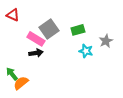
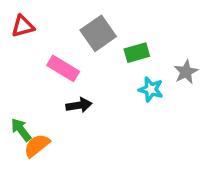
red triangle: (13, 15) -> (23, 26), turned -40
gray square: (49, 29) -> (98, 33), moved
black arrow: (36, 53) -> (79, 105), moved

